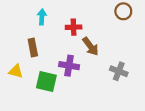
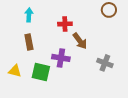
cyan arrow: (42, 17) -> (29, 15), moved
yellow triangle: (16, 71) -> (15, 71), moved

